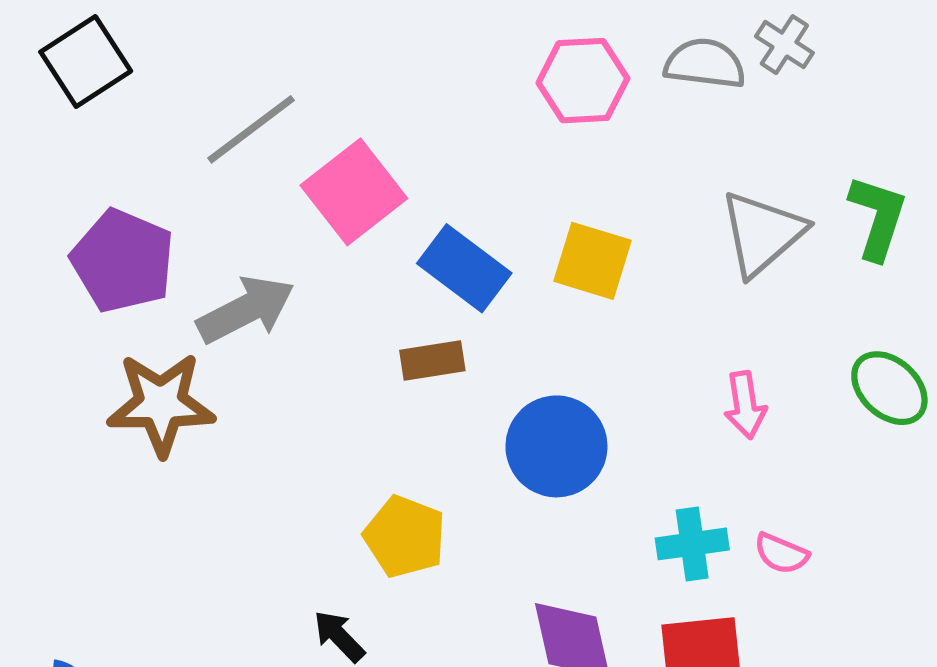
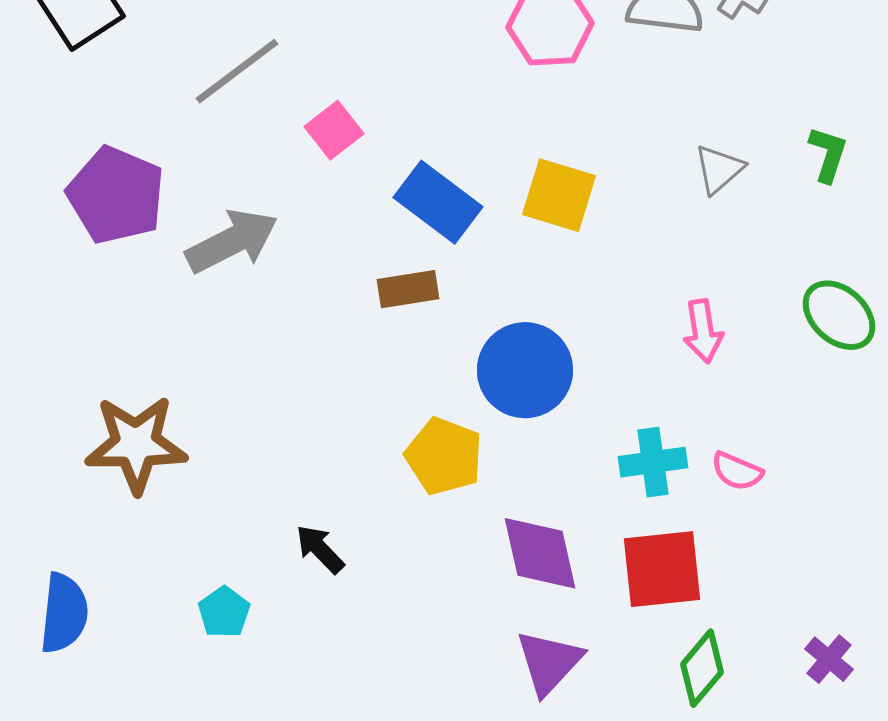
pink square: (354, 192) -> (334, 130), size x0.6
green L-shape: (878, 217) -> (828, 154), size x0.7
gray triangle: (762, 233) -> (719, 169), size x0.6
brown star: (161, 404) -> (136, 444), moved
yellow pentagon: (405, 537) -> (444, 456), moved

